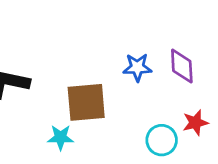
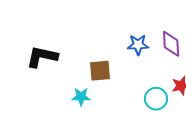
brown square: (86, 102) -> (100, 71), size x0.7

